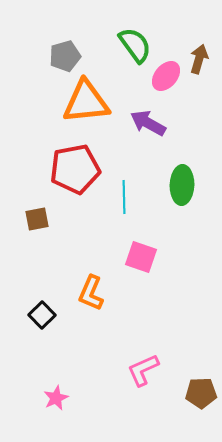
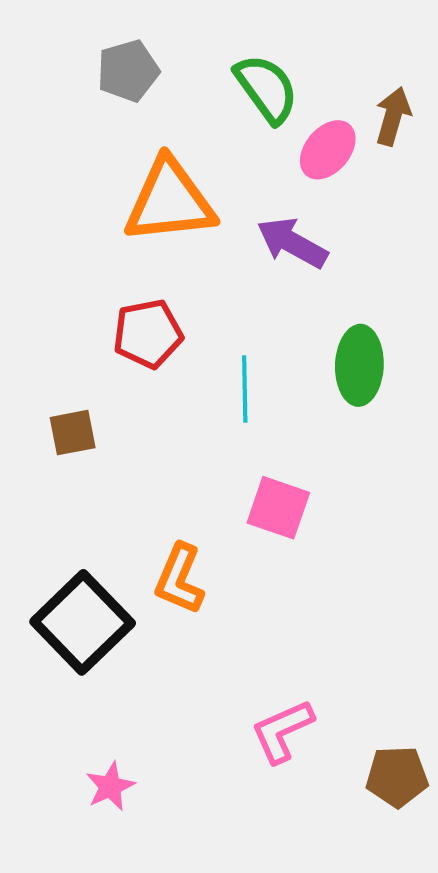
gray pentagon: (65, 56) -> (128, 71), moved
red pentagon: (75, 169) -> (148, 334), size x0.7
black square: (42, 315) -> (83, 622), size x1.8

